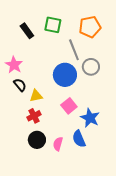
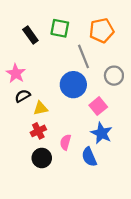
gray circle: (91, 67) -> (114, 76), moved
black semicircle: (20, 85) -> (23, 96), turned -80
pink square: (69, 106) -> (98, 106), moved
pink semicircle: (58, 144) -> (65, 142), moved

